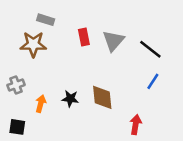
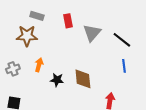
red rectangle: (84, 37) -> (68, 21), moved
blue line: (153, 81) -> (124, 66), turned -40
orange arrow: (41, 104) -> (39, 65), moved

